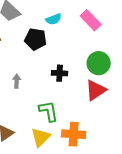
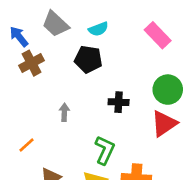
cyan semicircle: (54, 19) -> (98, 29), moved
green L-shape: (49, 111) -> (105, 150), turned 35

